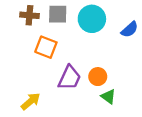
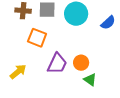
yellow arrow: (31, 101) -> (18, 72), moved

